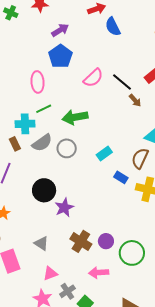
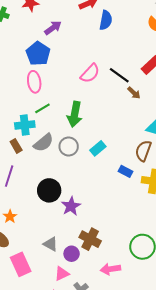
blue semicircle: (113, 27) -> (106, 20), turned -138
blue pentagon: (60, 56) -> (38, 54), moved
green arrow: (75, 117) -> (75, 114), turned -65
cyan rectangle: (104, 153) -> (98, 148), moved
purple circle: (106, 241) -> (72, 254), moved

